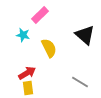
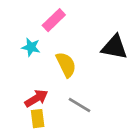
black triangle: (85, 35) -> (114, 47), turned -30
gray line: (80, 82) -> (79, 105), moved

